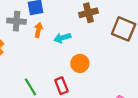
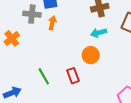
cyan arrow: (62, 38) -> (99, 33), moved

